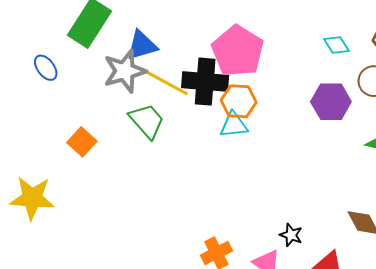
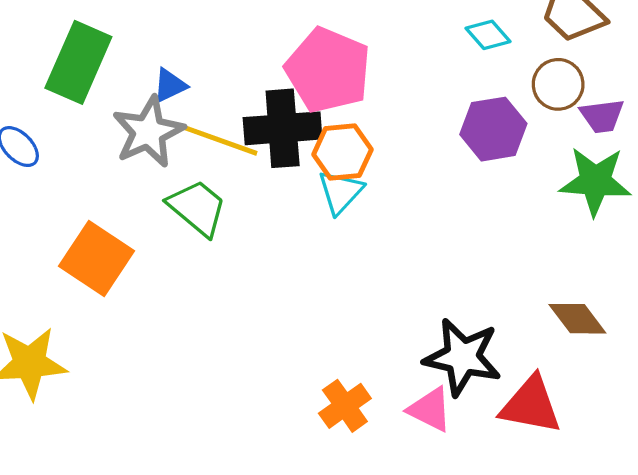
blue triangle: (142, 45) -> (170, 85), size x0.7
cyan triangle: (234, 125) -> (340, 192), turned -32
orange square: (82, 142) -> (96, 259), size x1.5
black star: (291, 235) -> (462, 357), size x2.0

